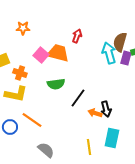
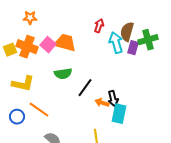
red arrow: (77, 36) -> (99, 26), moved
orange cross: (20, 73) -> (27, 47), moved, size x1.5
cyan rectangle: (112, 138) -> (119, 114), moved

